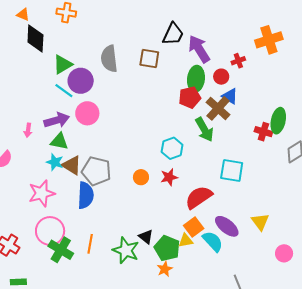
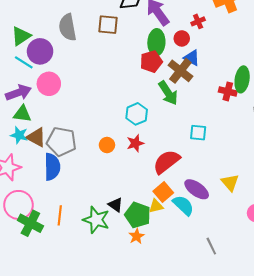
cyan square: (232, 171) -> (198, 133), size x0.7

